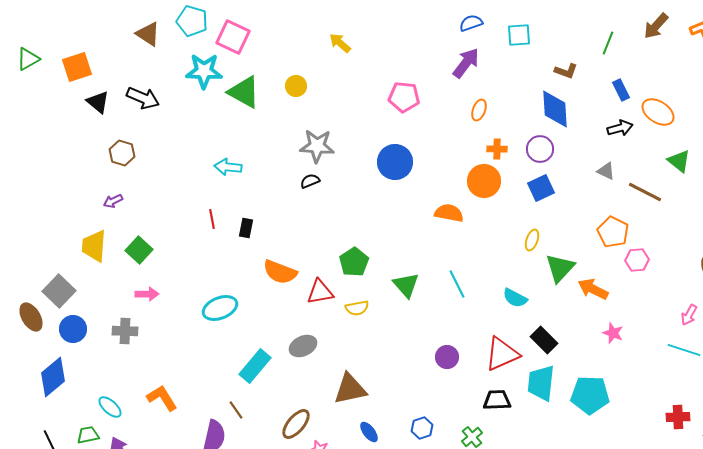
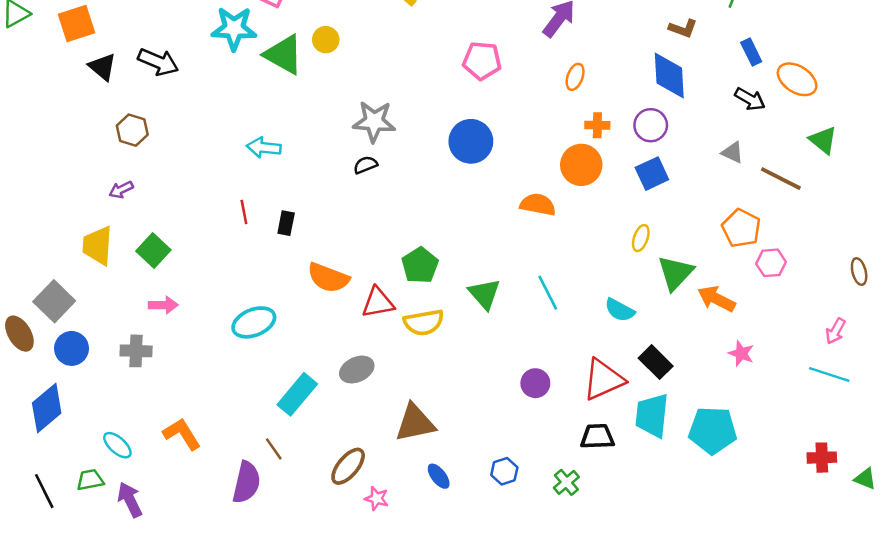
yellow circle: (296, 86) -> (326, 40), moved
black arrow: (620, 128) -> (750, 99), turned 45
yellow semicircle: (357, 308) -> (424, 322), size x1.4

